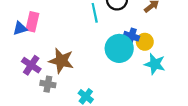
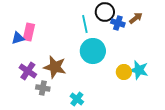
blue cross: (131, 36) -> (118, 23), moved
yellow circle: (145, 42) -> (124, 72), moved
cyan circle: (119, 48) -> (93, 51), moved

